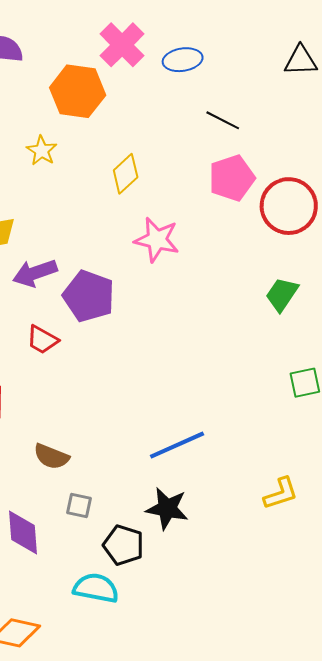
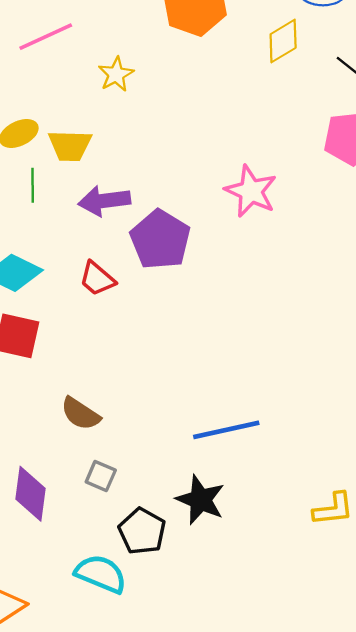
yellow star: (42, 151) -> (116, 74), moved
yellow diamond: (126, 174) -> (283, 41), moved

